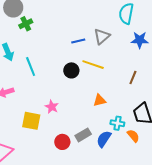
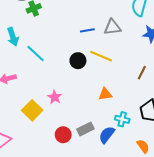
gray triangle: (102, 36) -> (112, 27), turned 30
cyan line: (31, 66) -> (36, 53), turned -30
yellow square: (31, 121) -> (32, 110), turned 30
orange semicircle: (133, 136) -> (143, 146), moved

